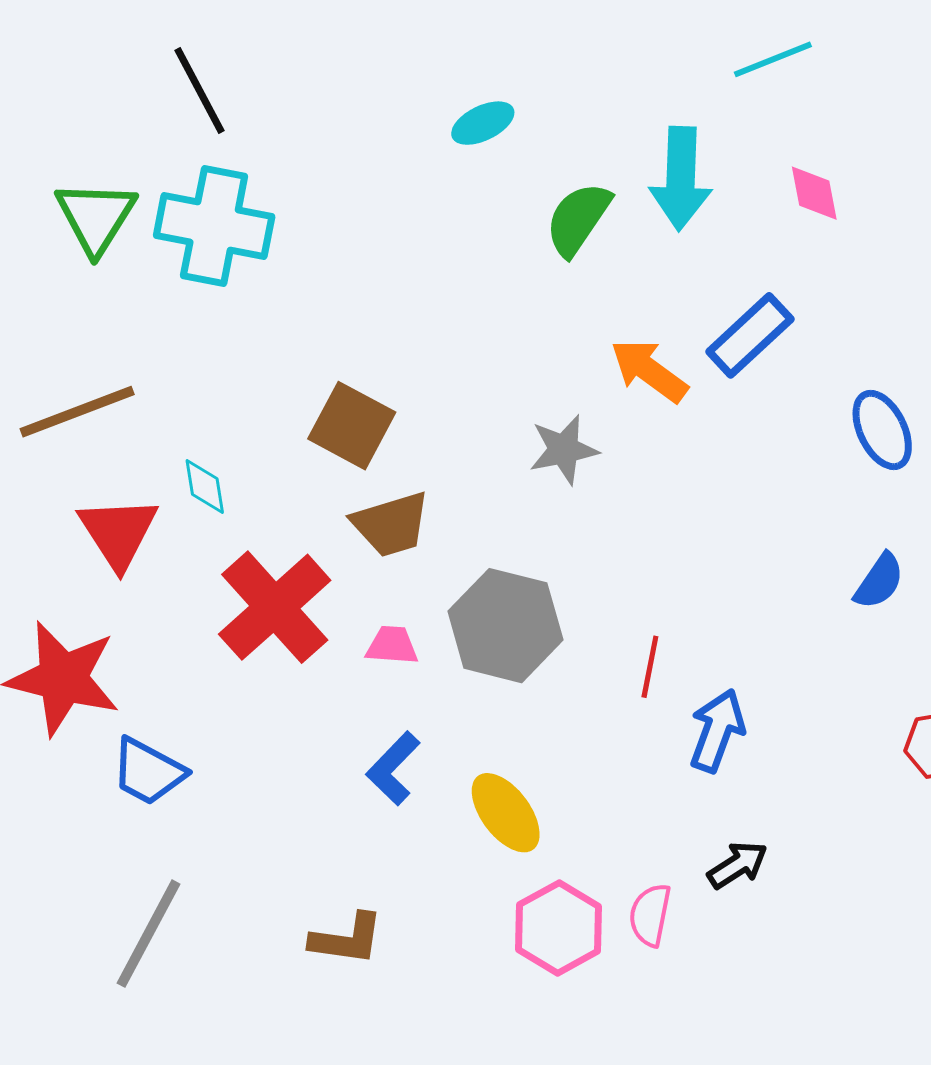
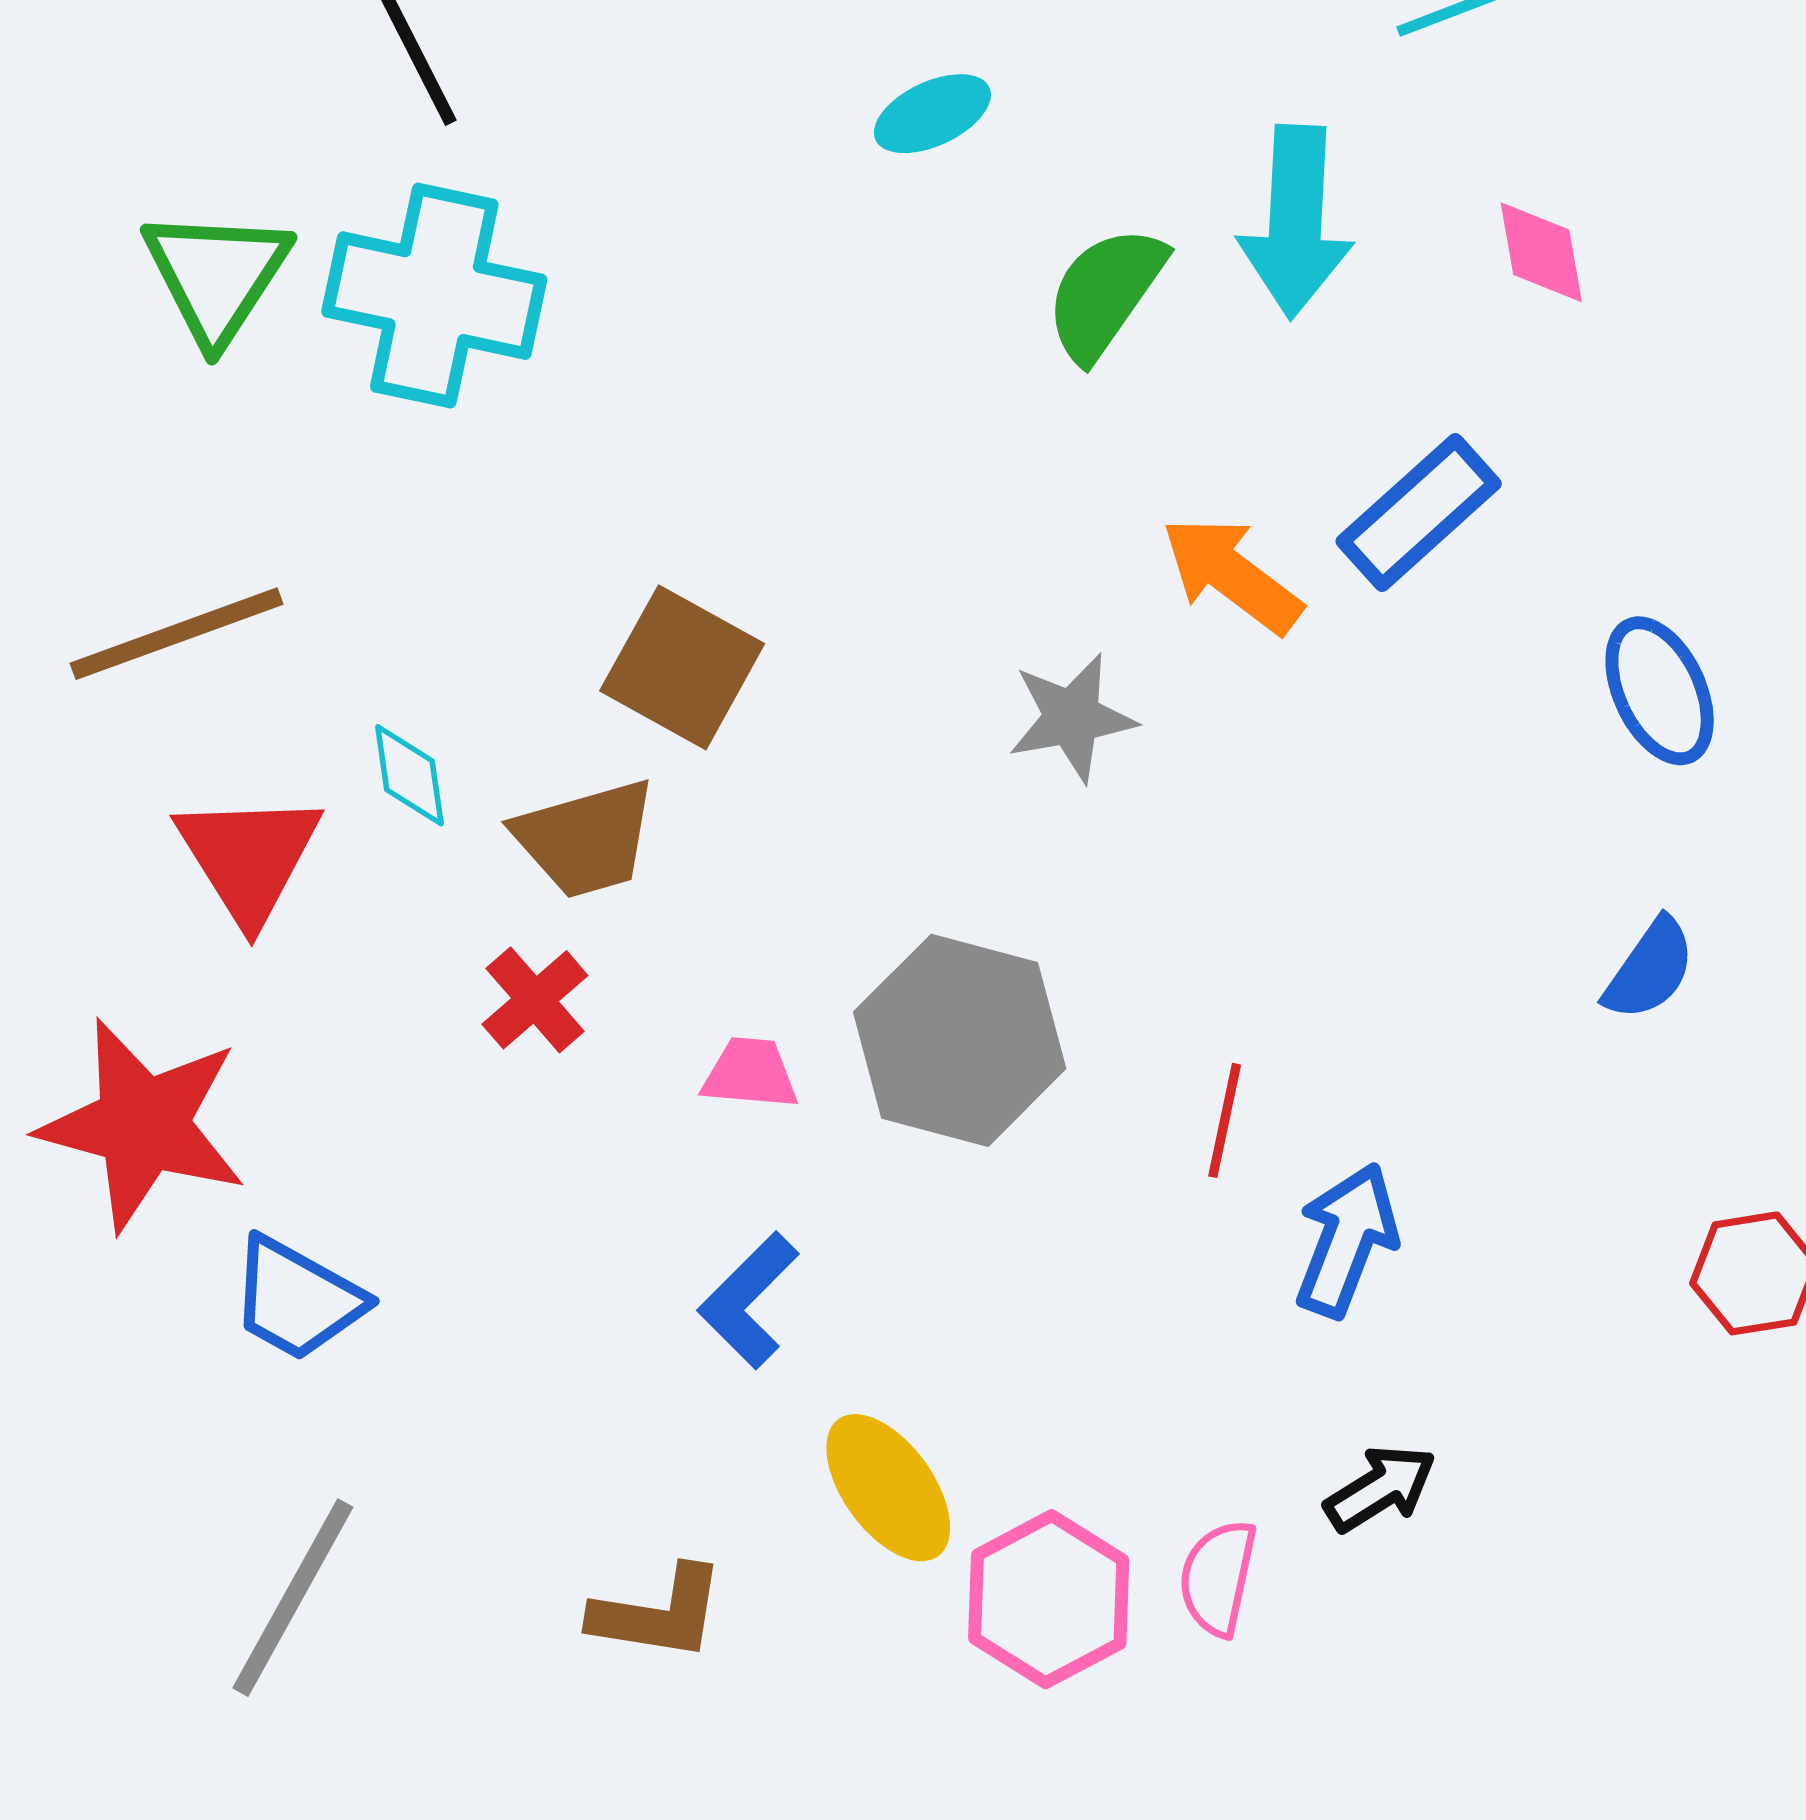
brown trapezoid: (391, 524) -> (586, 839), moved
red cross: (275, 607) -> (535, 1000), size x0.5
yellow ellipse: (506, 813) -> (888, 1488), moved

